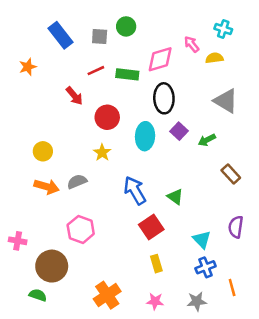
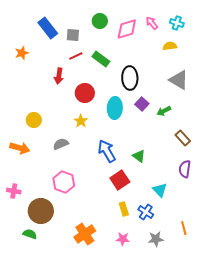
gray square: (100, 37) -> (73, 35), moved
pink arrow: (192, 44) -> (152, 23), moved
pink diamond: (160, 59) -> (127, 29), moved
green rectangle: (127, 74) -> (101, 59), turned 30
red arrow: (74, 96) -> (59, 76), turned 49
orange arrow: (47, 187) -> (20, 148), moved
purple semicircle: (236, 227) -> (185, 169), moved
blue cross: (206, 267) -> (146, 212), moved, turned -35

